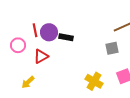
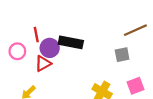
purple circle: (49, 32) -> (50, 48), moved
black rectangle: (66, 37) -> (71, 42), size x1.5

